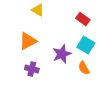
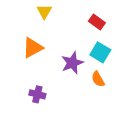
yellow triangle: (38, 10) -> (44, 12), turned 32
purple cross: (32, 69) -> (37, 94), moved

